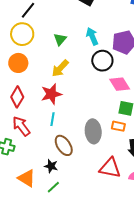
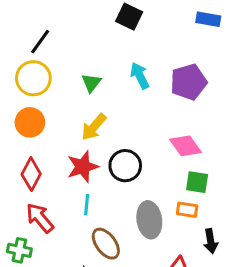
black circle: (102, 61) -> (125, 166), moved

